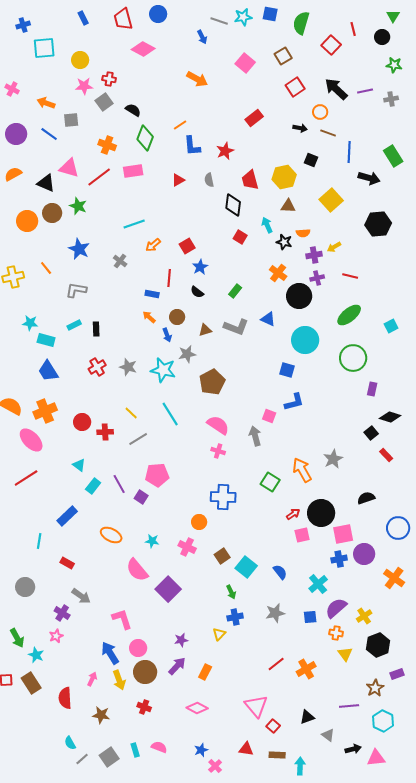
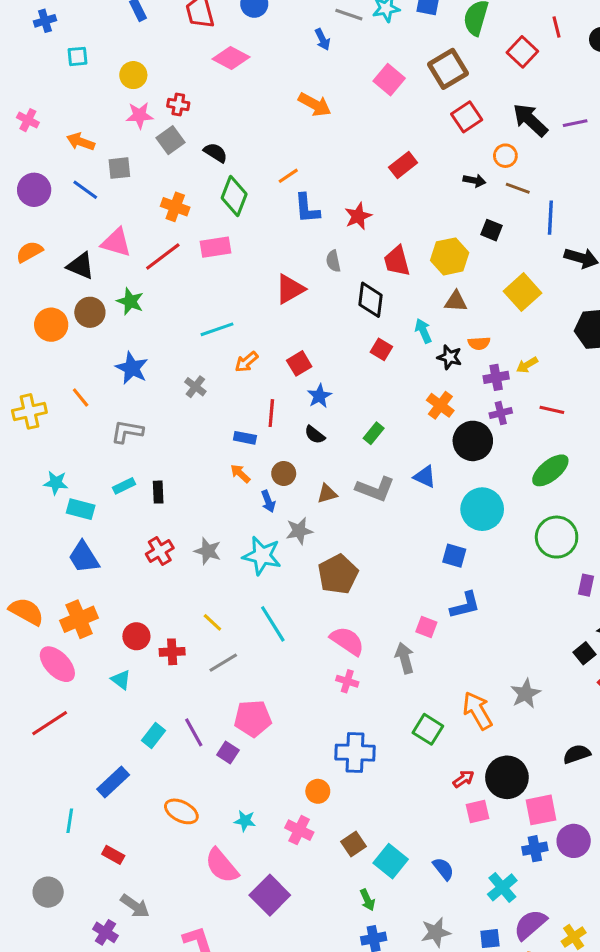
cyan square: (44, 48) -> (78, 56), size x0.6
brown square: (283, 56) -> (448, 69), size x1.4
red triangle: (178, 180) -> (290, 289), moved, size x1.5
cyan triangle: (79, 465) -> (121, 680), moved

